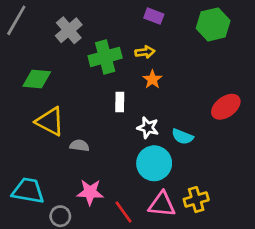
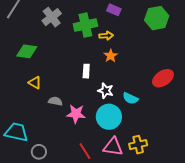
green cross: (105, 57) -> (85, 25), moved
yellow triangle: (50, 121) -> (35, 83), size x0.6
pink star: (90, 192) -> (76, 114), moved

